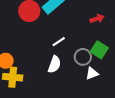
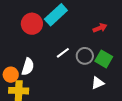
gray circle: (83, 57) -> (85, 56), moved
white semicircle: (54, 64) -> (28, 67), moved

